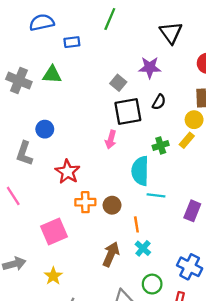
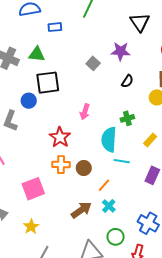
black square: (128, 112) -> (48, 83), moved
yellow rectangle: (187, 140) -> (150, 140), moved
red star: (68, 172) -> (60, 137), moved
orange line: (136, 224) -> (104, 185), turned 48
brown arrow: (111, 254) -> (81, 210), turned 30

